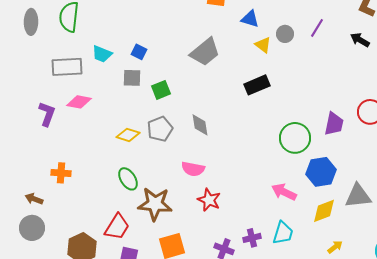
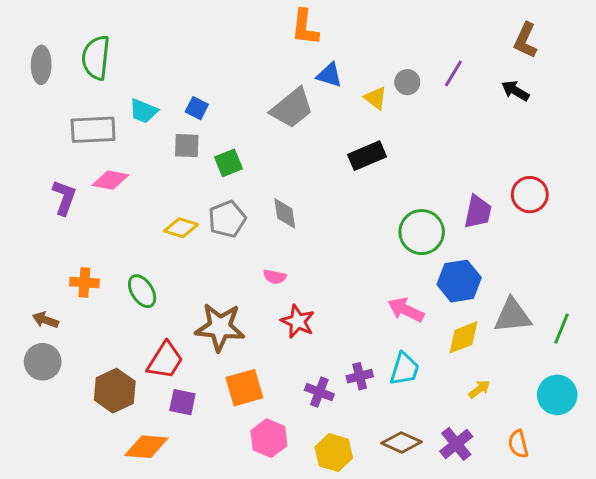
blue triangle: (250, 19) -> (329, 75), moved
pink semicircle: (193, 169) -> (275, 277), size x0.7
green ellipse: (128, 179) -> (142, 291), moved

